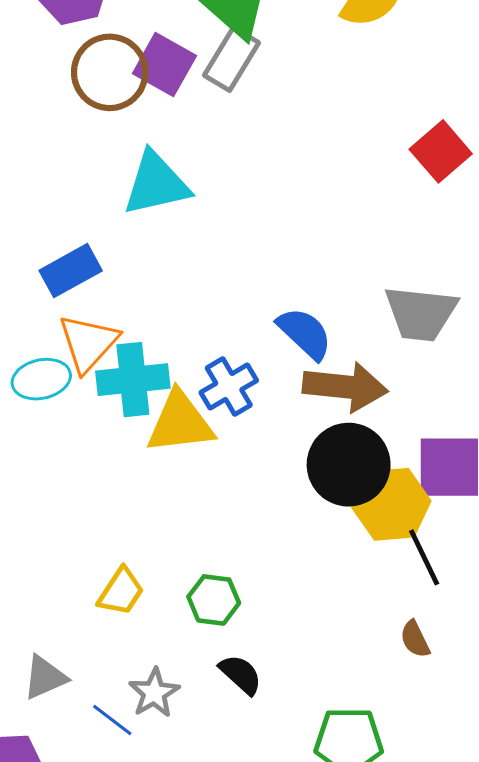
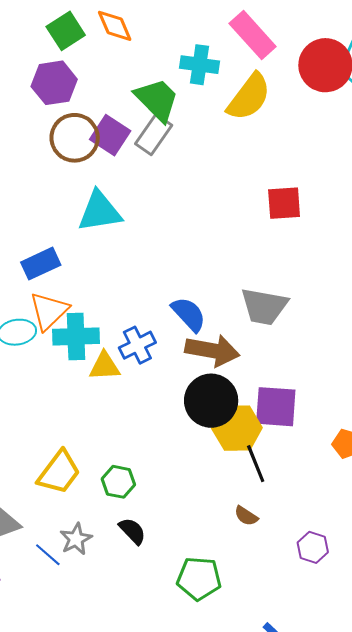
red square: (441, 151) -> (284, 203), turned 33
yellow triangle: (180, 423) -> (105, 366), size x0.7
yellow trapezoid: (121, 592) -> (59, 472), size x1.4
brown semicircle: (415, 639) -> (246, 516), turned -35

